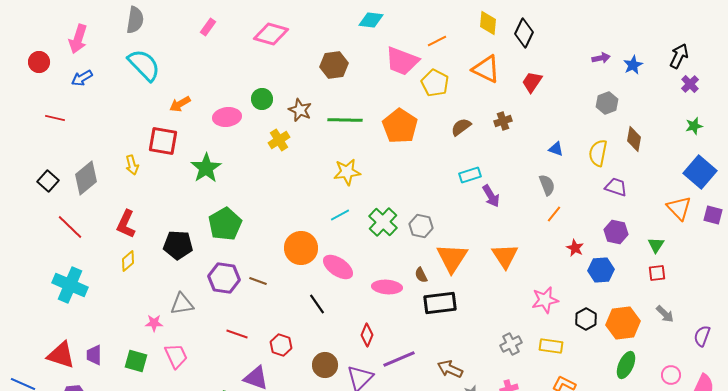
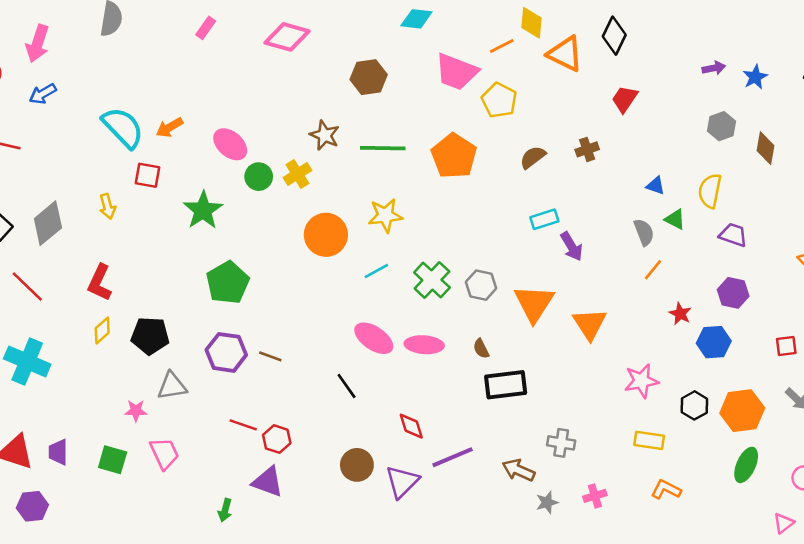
yellow diamond: (488, 23) -> (531, 23), moved
cyan semicircle: (144, 65) -> (123, 127), moved
orange triangle: (486, 69) -> (565, 54), moved
green circle: (262, 99) -> (259, 177), moved
pink ellipse: (227, 117) -> (230, 144), turned 48
brown diamond: (634, 139) -> (766, 148), moved
red square: (163, 141) -> (147, 175), size x0.7
black pentagon: (178, 245) -> (150, 336), moved
green triangle: (656, 245) -> (675, 219), moved, turned -36
orange circle: (301, 248) -> (326, 235), moved
orange triangle: (452, 258) -> (534, 303), moved
pink ellipse: (387, 287) -> (424, 345), moved
red diamond: (367, 335) -> (411, 426), turned -40
gray cross: (511, 344) -> (561, 443), moved, turned 35
red hexagon: (281, 345) -> (277, 439), moved

